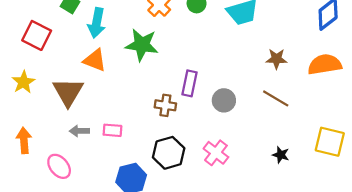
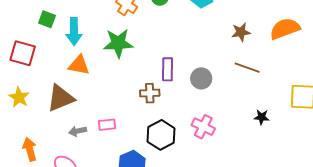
brown triangle: (68, 92) -> (61, 98), turned 48

